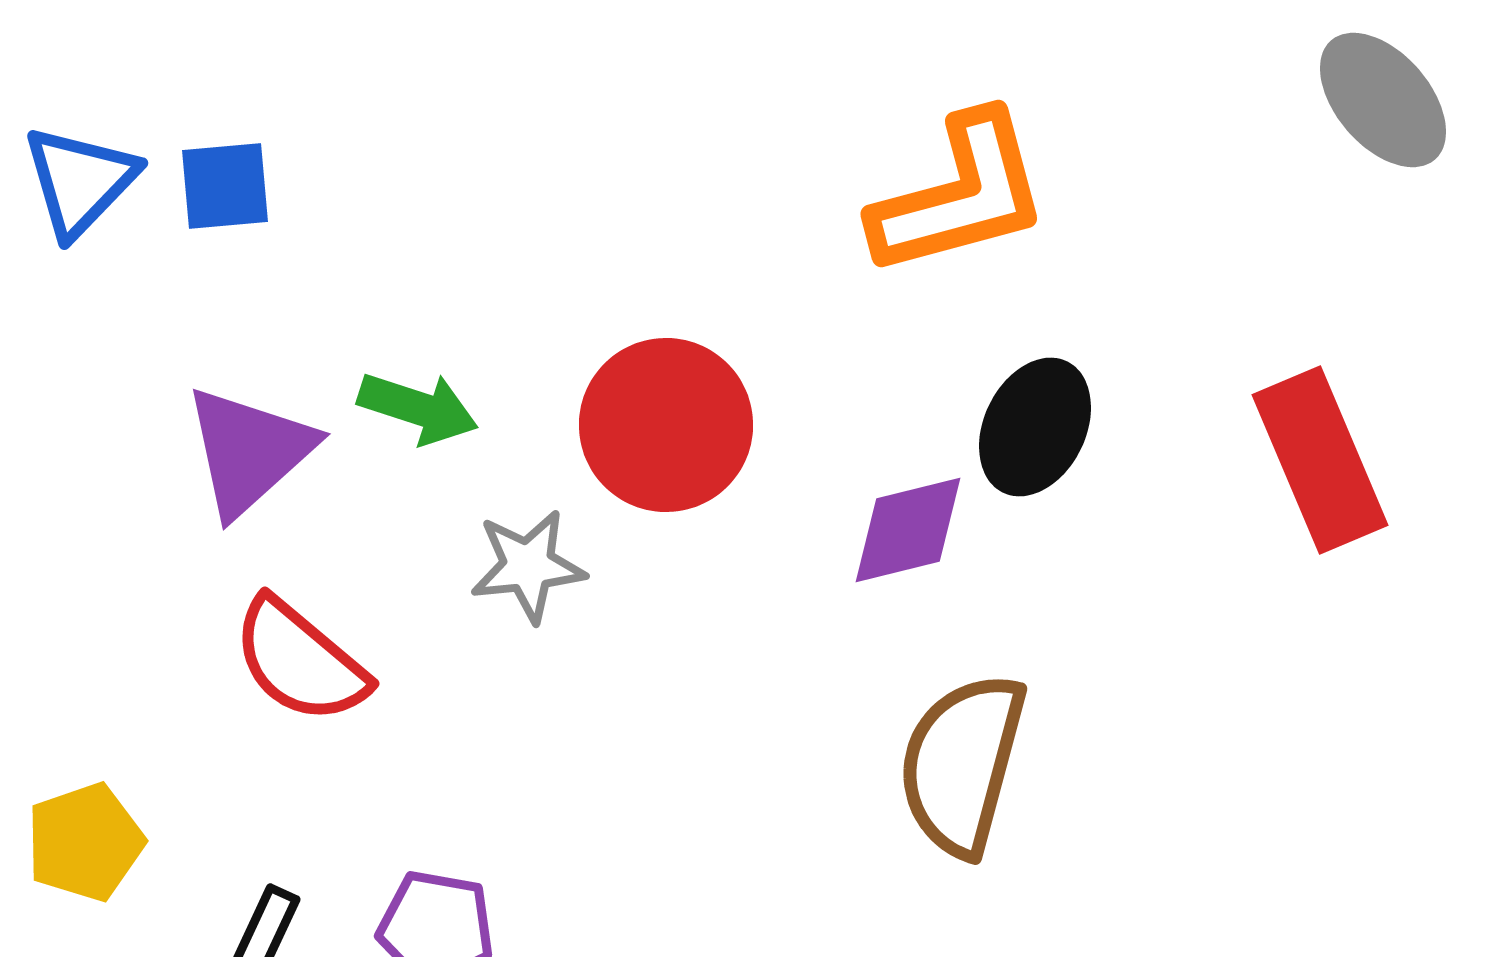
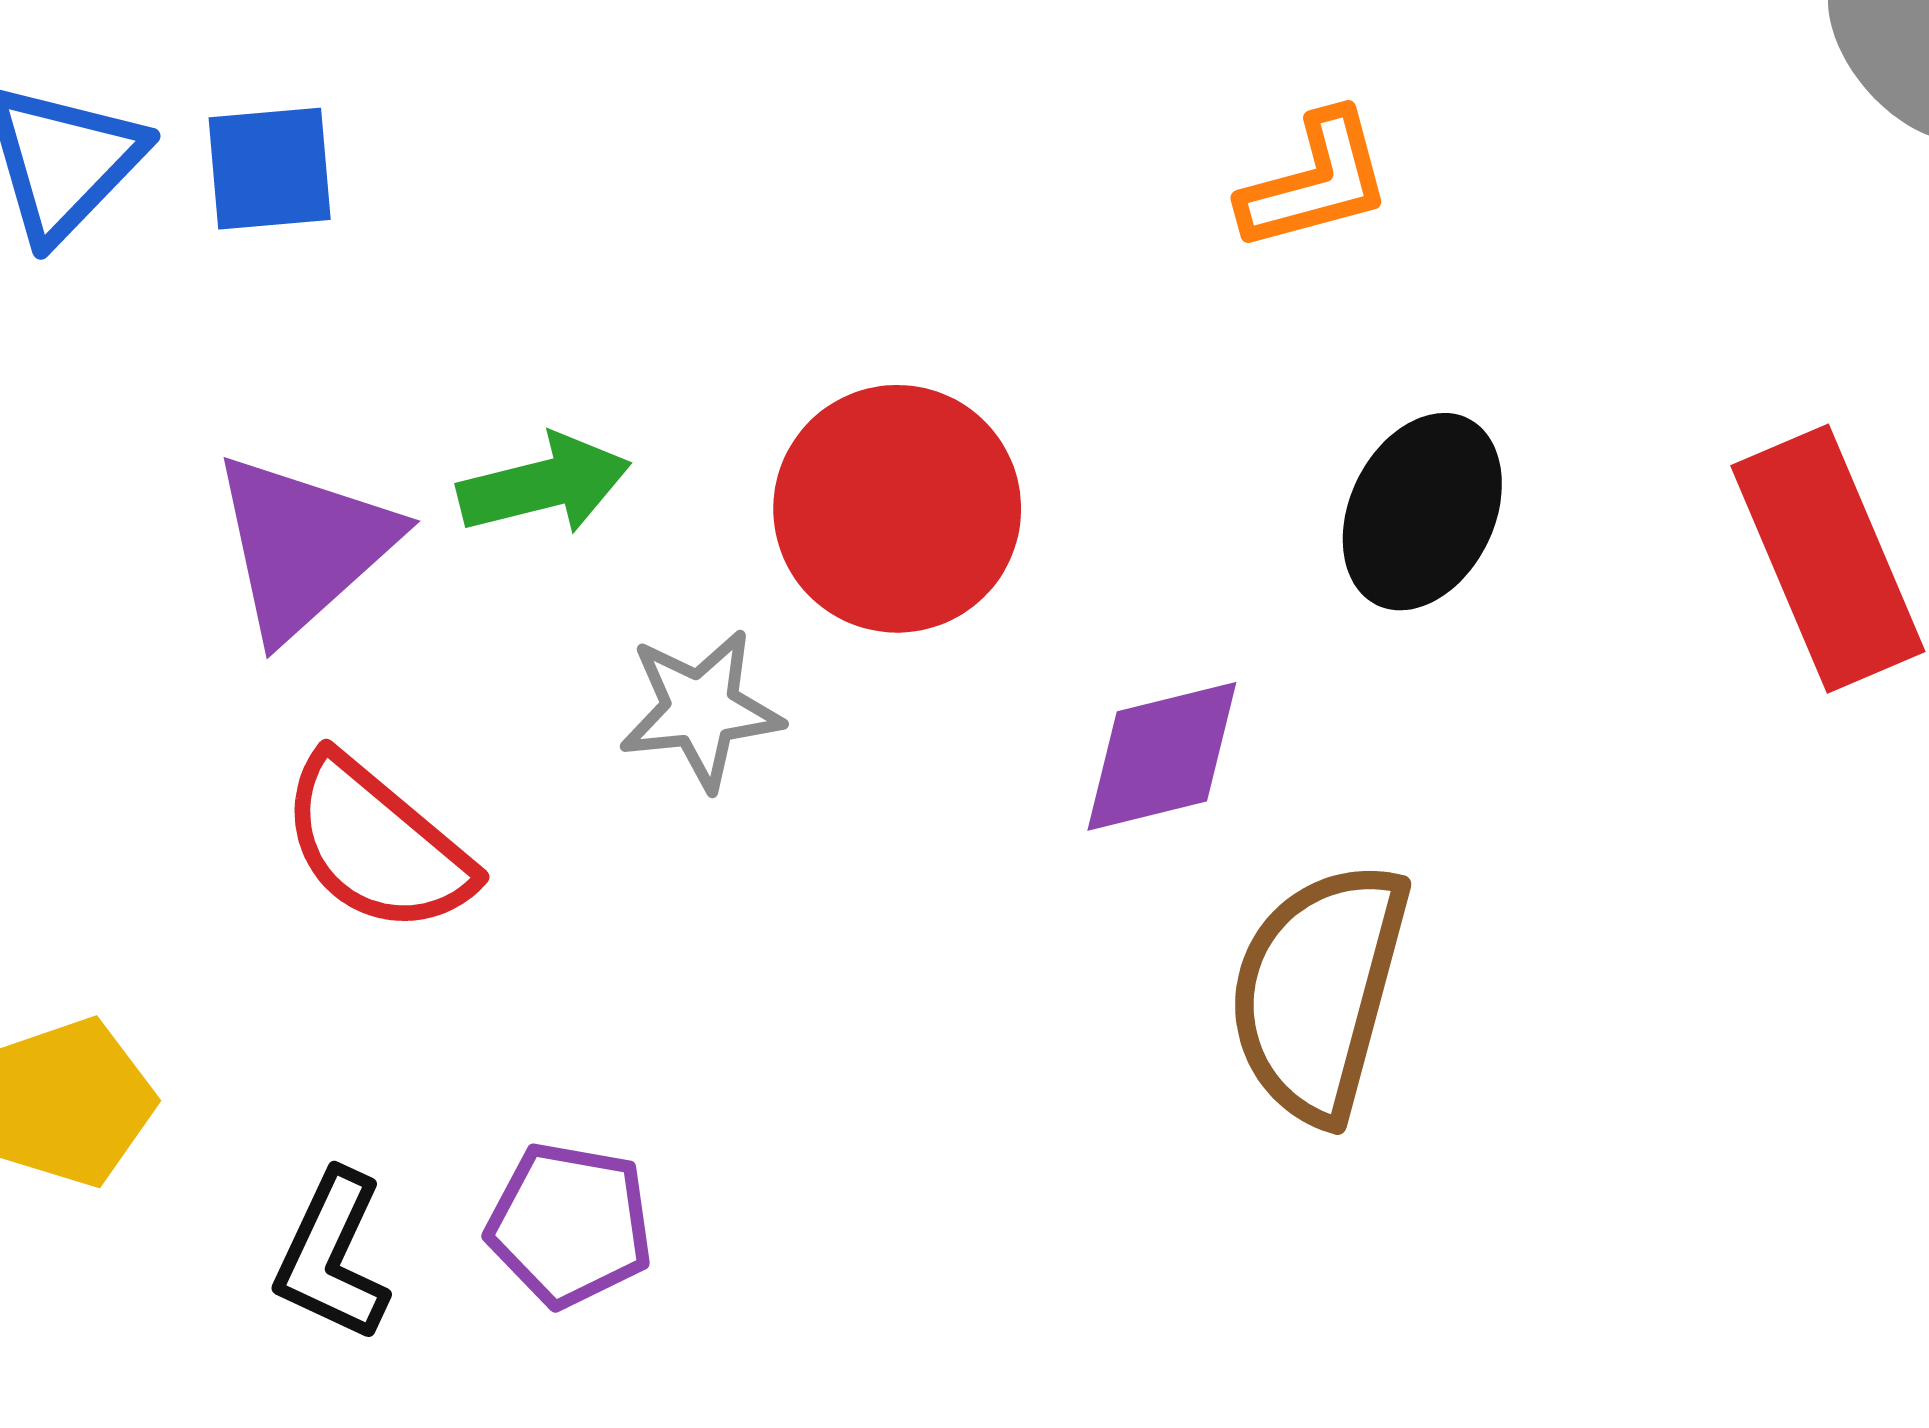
orange L-shape: (960, 195) -> (1316, 181), size x0.6
green arrow: (418, 408) -> (544, 485), turned -32
purple diamond: (908, 530) -> (1162, 756), moved

